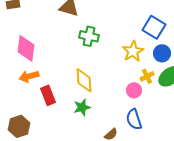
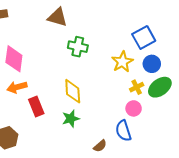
blue square: (154, 27) -> (144, 38), turned 30
pink circle: (134, 90) -> (134, 108), moved

